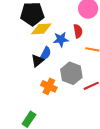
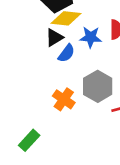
black triangle: (37, 61) -> (54, 38), moved

